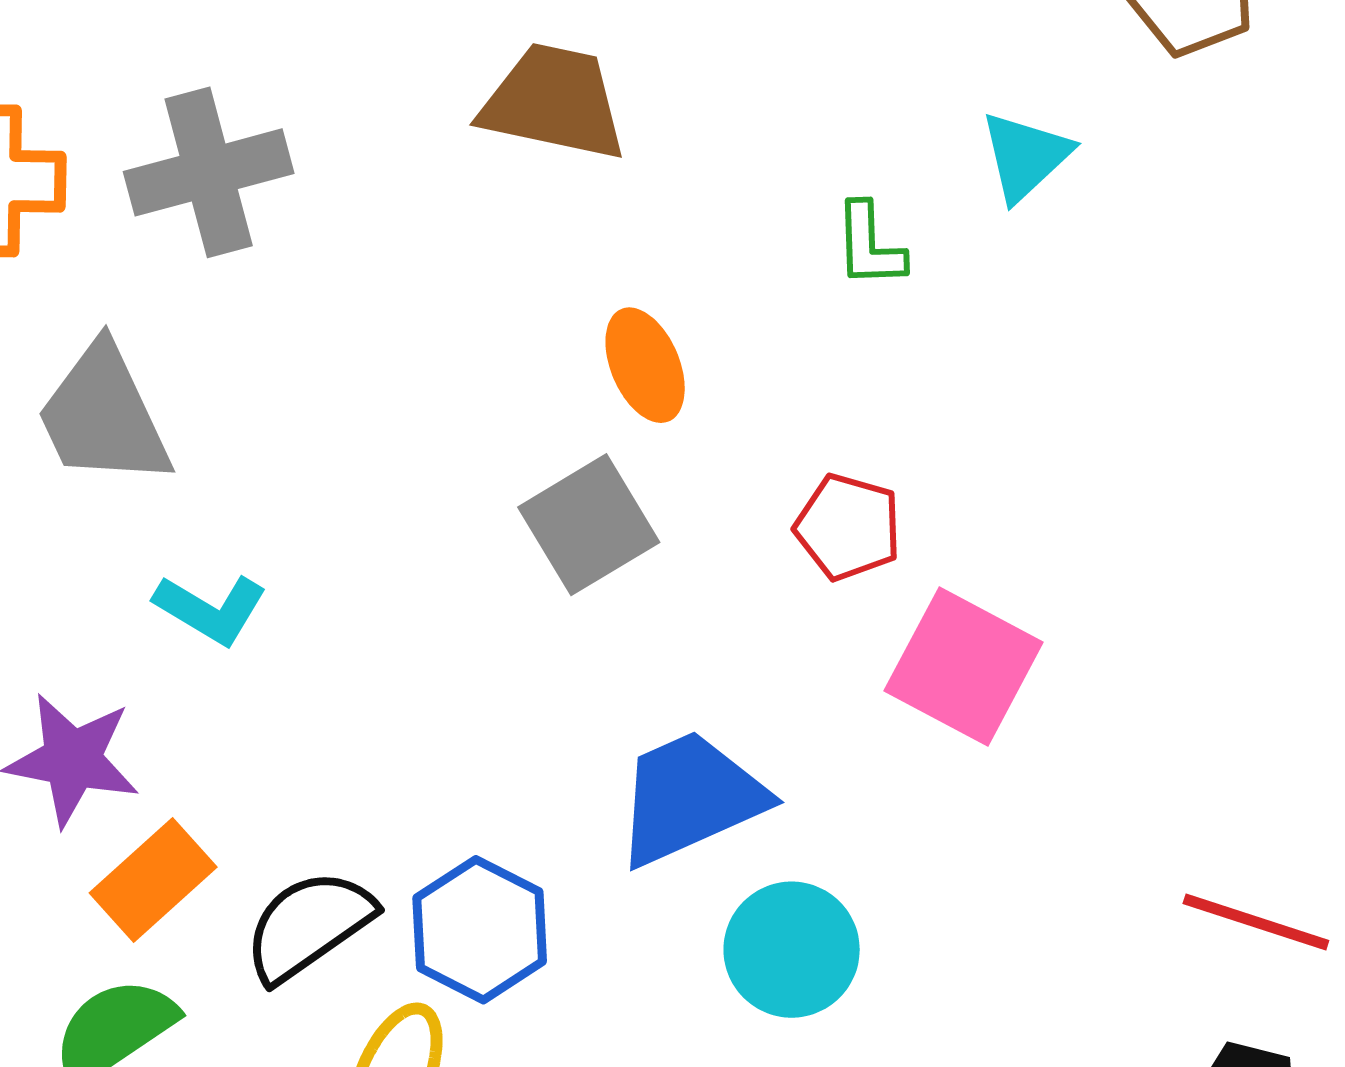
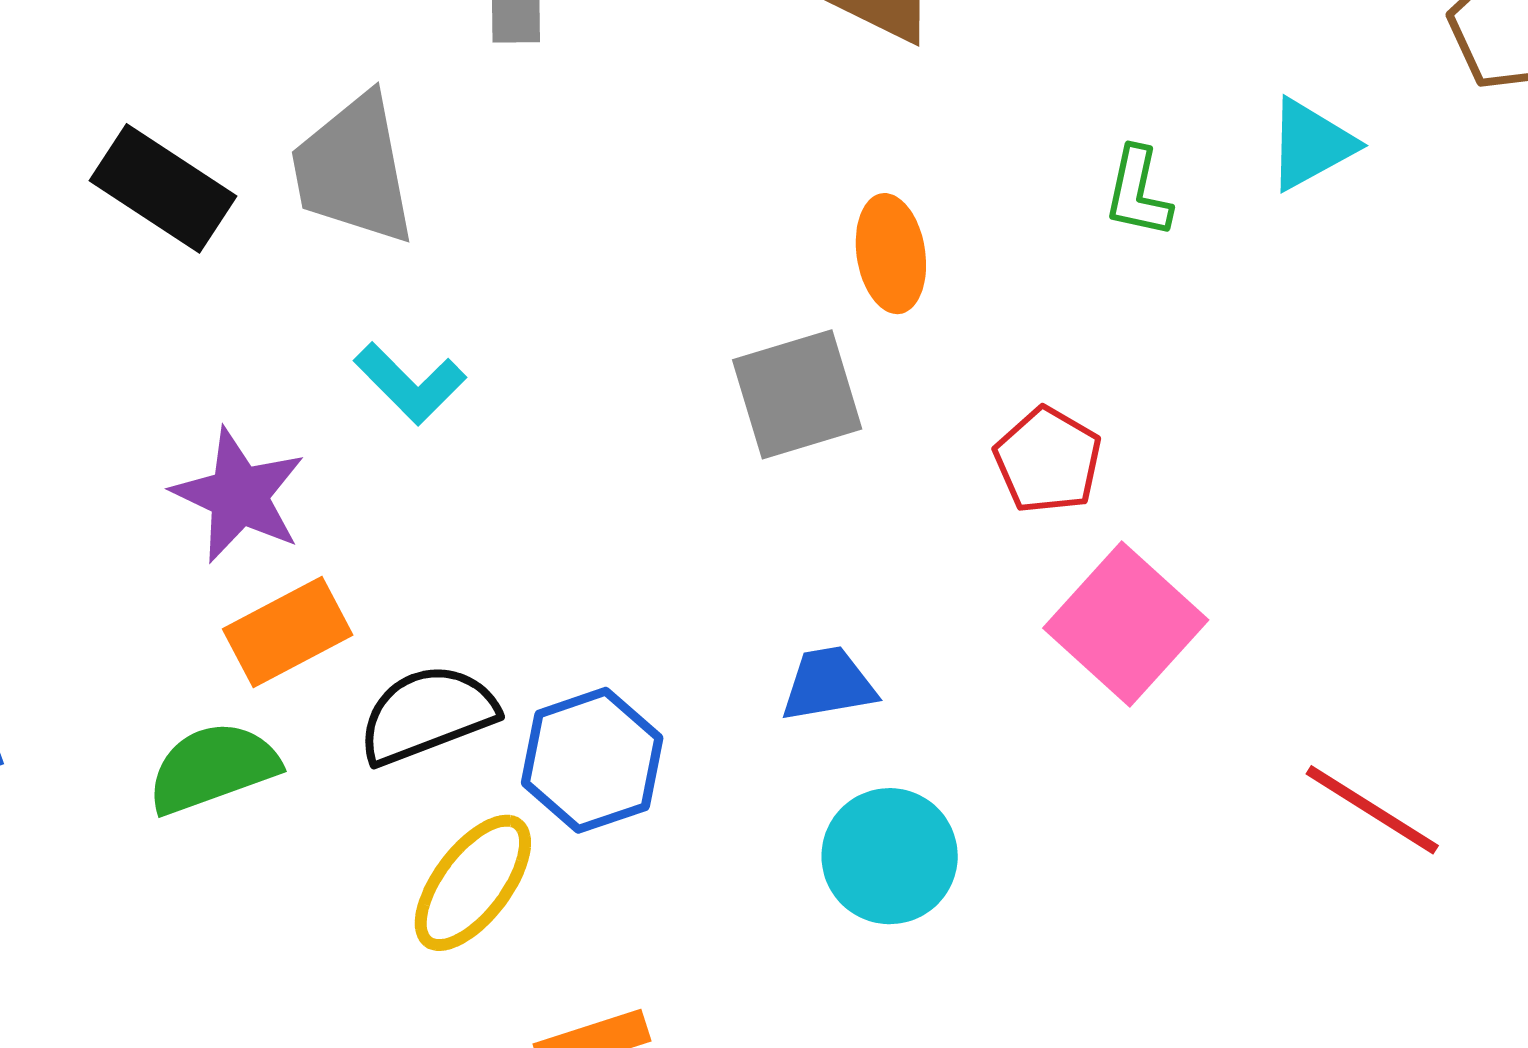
blue trapezoid: (690, 798) -> (828, 684), size x0.6
red line: (1256, 922) -> (1372, 810), moved

